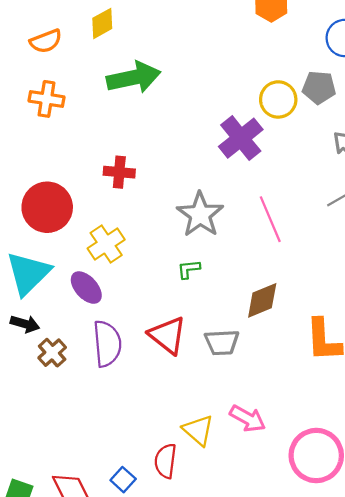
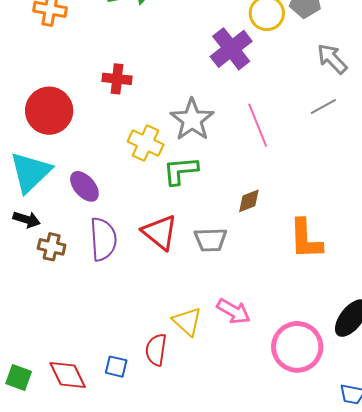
yellow cross: (106, 244) -> (146, 143), moved, turned -32
green L-shape: (189, 269) -> (181, 171), size x1.6
brown diamond: (262, 300) -> (249, 201), size x0.7
brown cross: (52, 353) -> (52, 247), turned -36
blue square: (123, 480) -> (116, 367), turned -30

